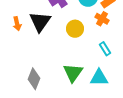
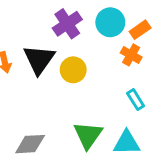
yellow circle: (75, 29) -> (73, 70), moved
gray diamond: (34, 79) -> (30, 144), turned 65

